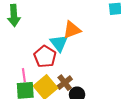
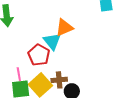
brown cross: (65, 83) -> (59, 80), turned 35

